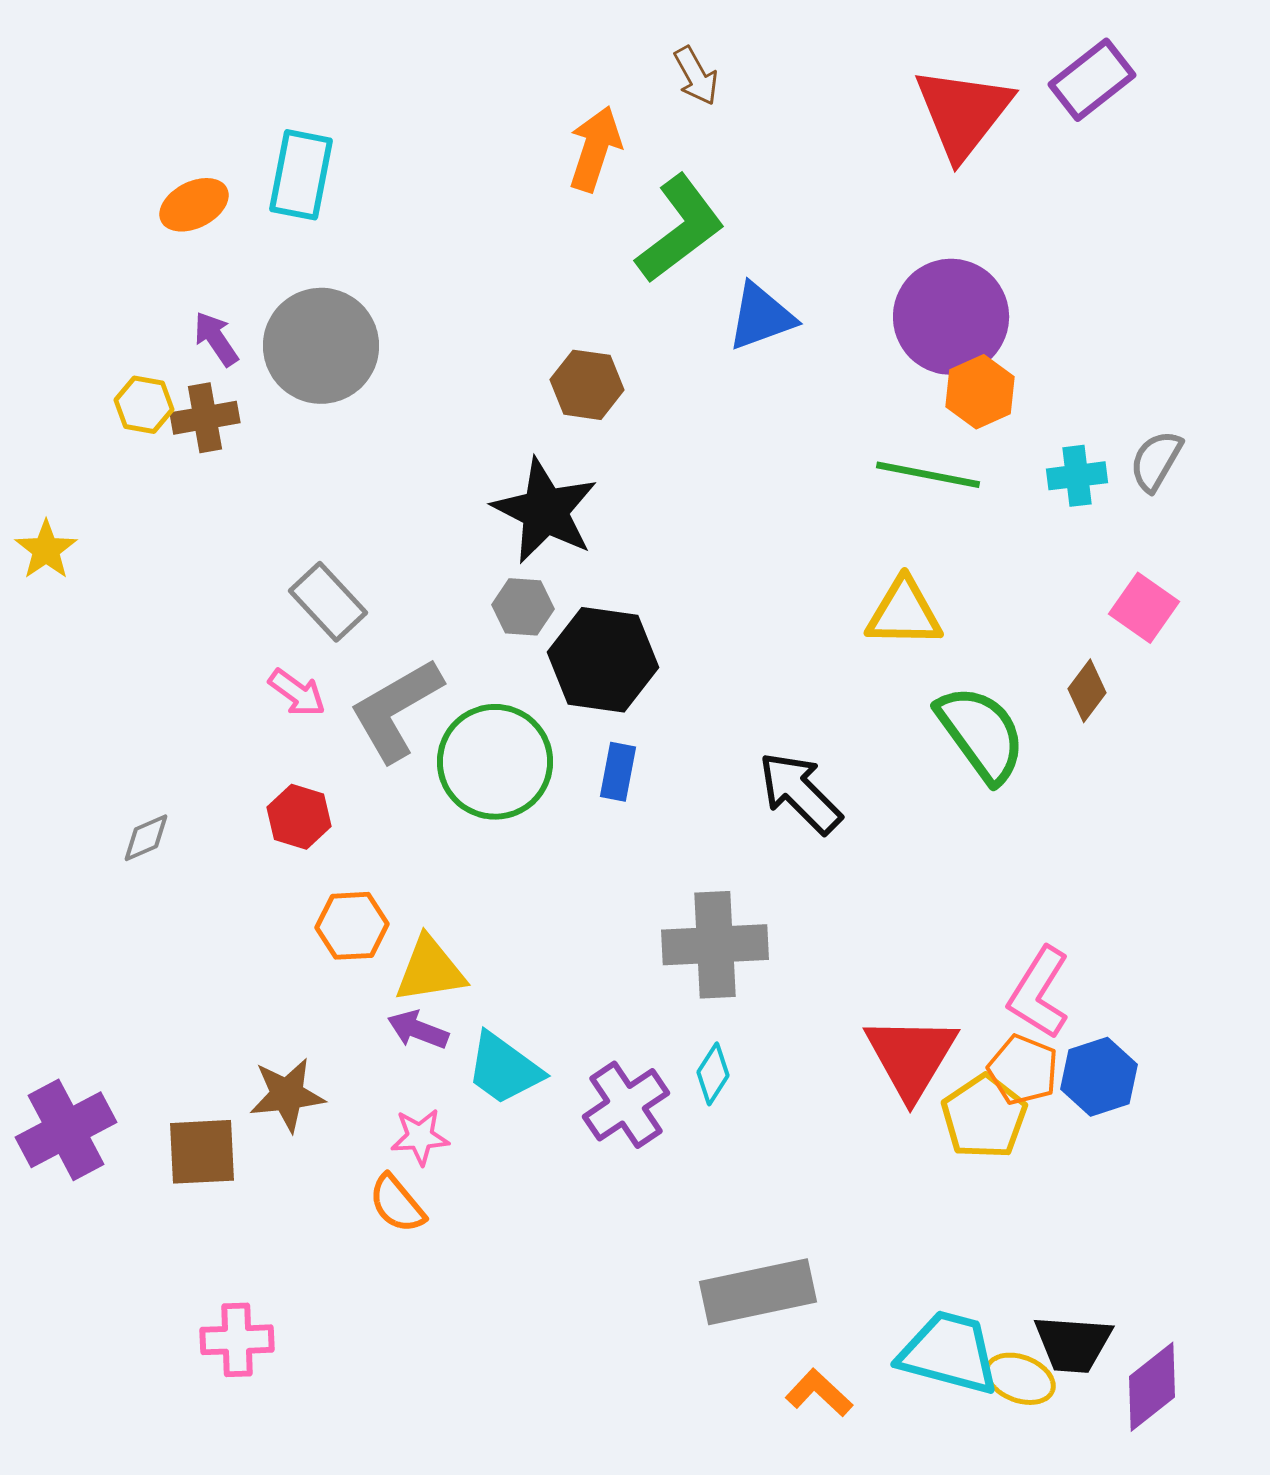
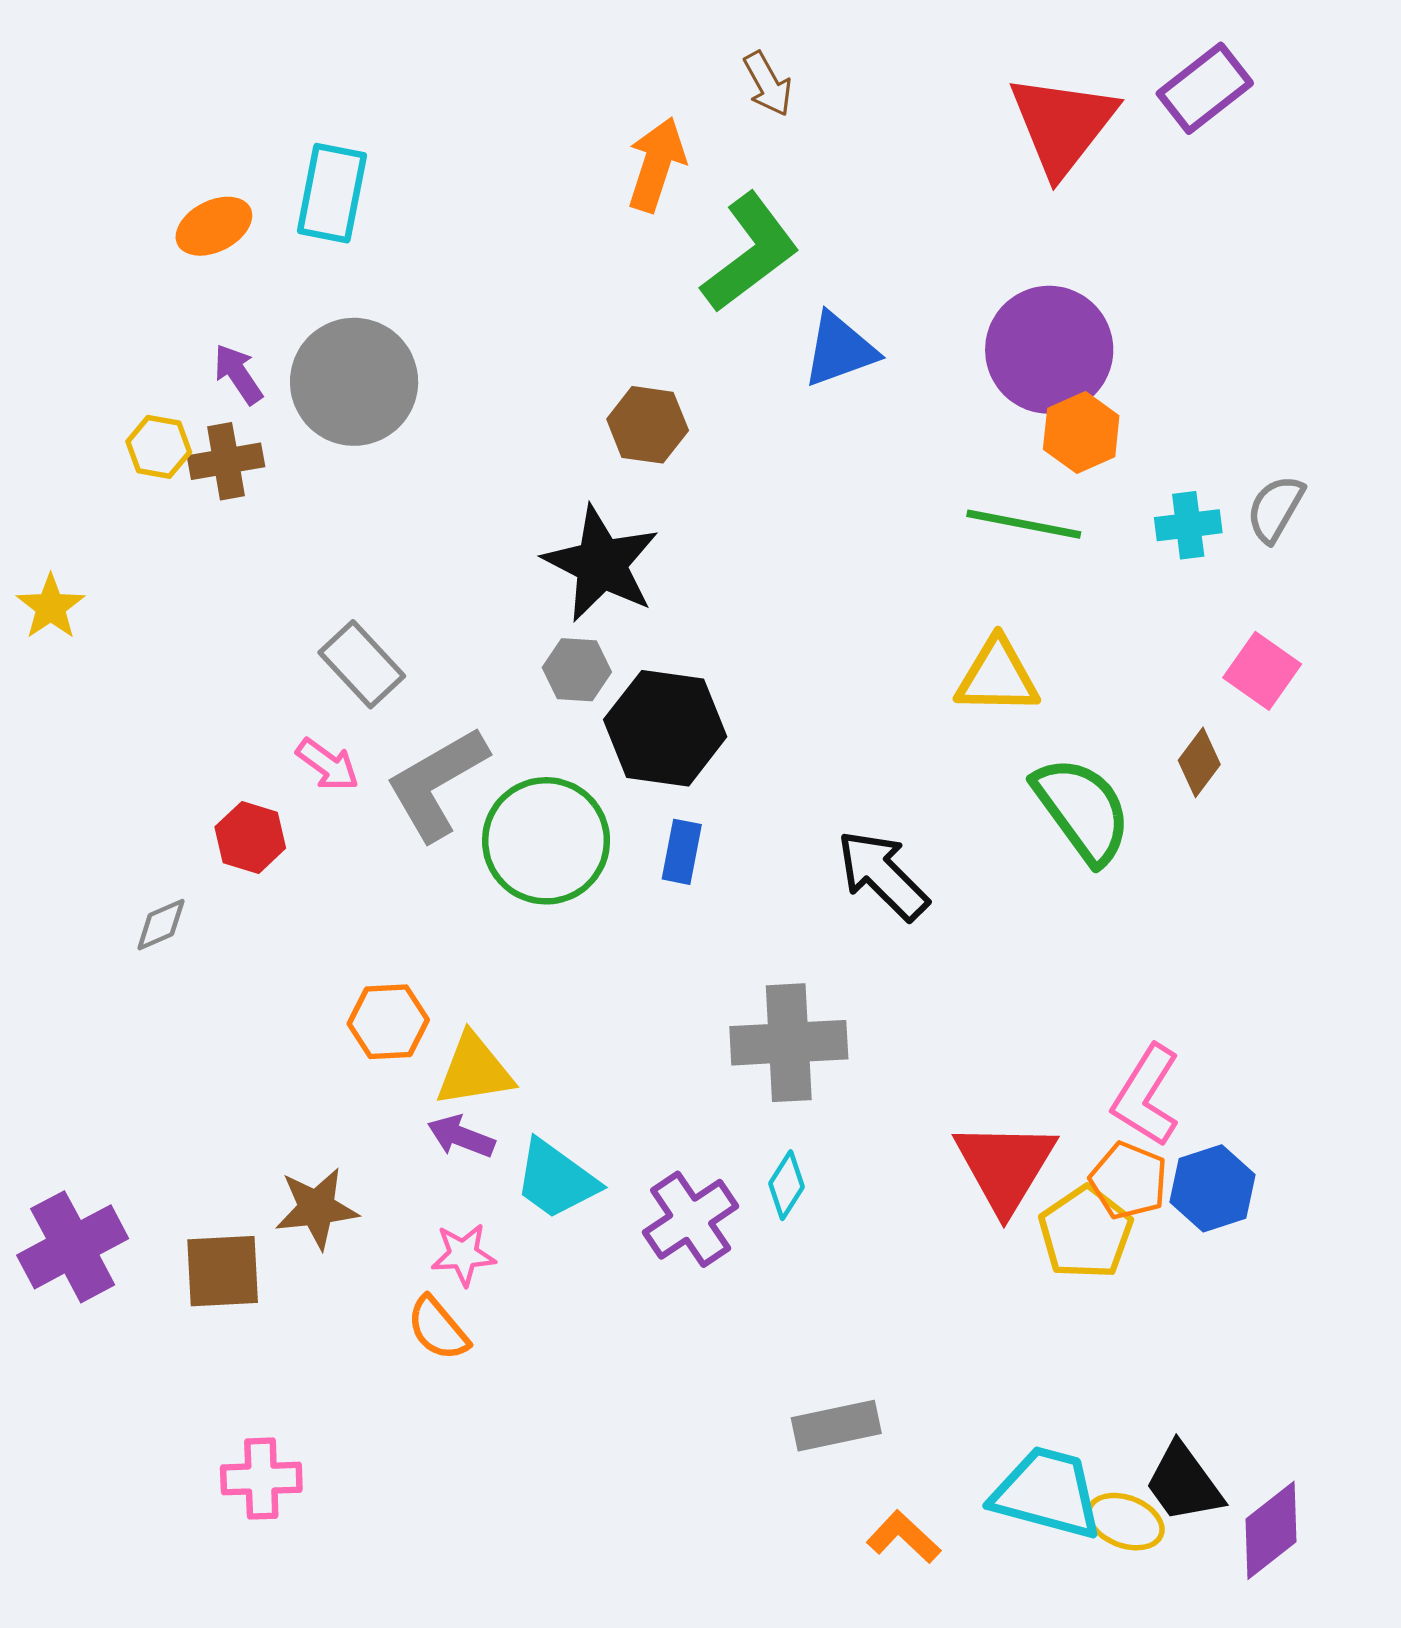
red hexagon: (299, 817) -> (250, 837), moved
gray rectangle: (758, 1292) -> (836, 1426), size x0.7
black trapezoid: (1073, 1344) -> (1184, 1483), turned 50

